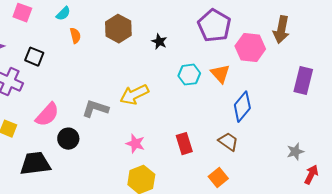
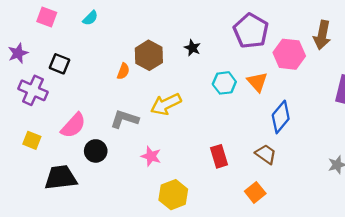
brown hexagon: (118, 29) -> (149, 55), moved
orange semicircle: (75, 36) -> (123, 71), moved, turned 35
pink star: (135, 144) -> (151, 156), moved

